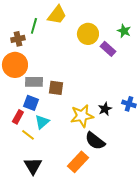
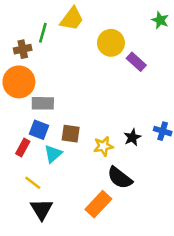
green star: (124, 31) -> (160, 20), moved
brown square: (56, 88) -> (71, 134), moved
yellow star: (82, 116) -> (103, 146), size x0.7
yellow line: (28, 135) -> (33, 183), moved

